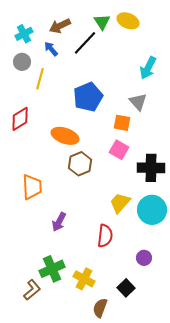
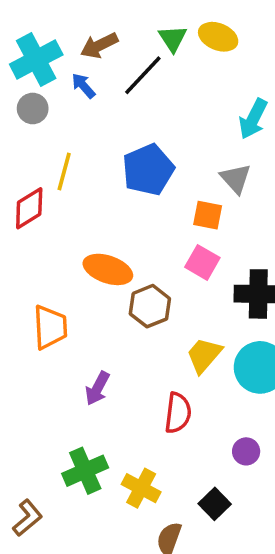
cyan cross: (24, 34) -> (36, 59), size x1.6
yellow line: (40, 79) -> (64, 171), moved
orange ellipse: (65, 136) -> (108, 269), moved
brown hexagon: (80, 164) -> (150, 306), moved
brown L-shape: (32, 290) -> (27, 518), moved

